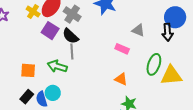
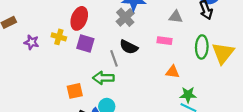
yellow cross: (33, 11) -> (59, 37), moved
gray cross: (72, 14) -> (125, 17), moved, turned 30
black semicircle: (70, 36) -> (129, 47), moved
yellow triangle: (171, 75) -> (223, 53), turned -30

